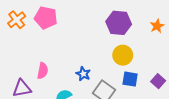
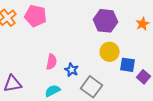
pink semicircle: (43, 71) -> (52, 62), moved
blue square: (130, 79) -> (128, 65), moved

